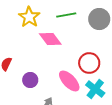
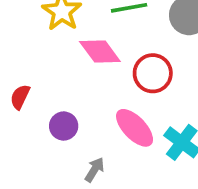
red circle: (89, 63) -> (153, 73), moved

